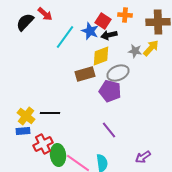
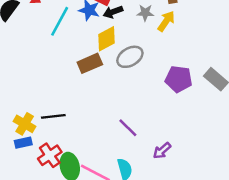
gray star: (135, 51) -> (145, 13), moved
purple pentagon: (110, 91) -> (179, 79), moved
purple arrow: (143, 157) -> (162, 151), moved

